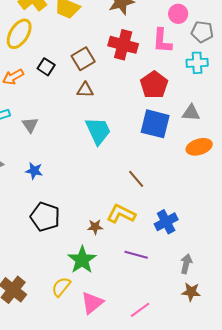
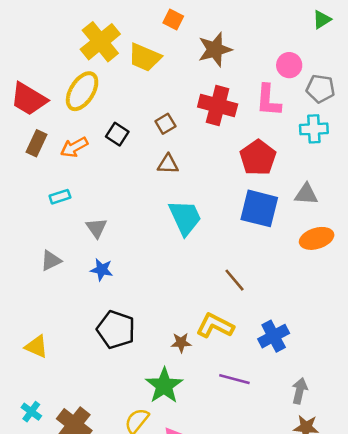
brown square: (83, 59) -> (165, 124), size x0.7
gray triangle: (30, 125) -> (96, 228), moved

